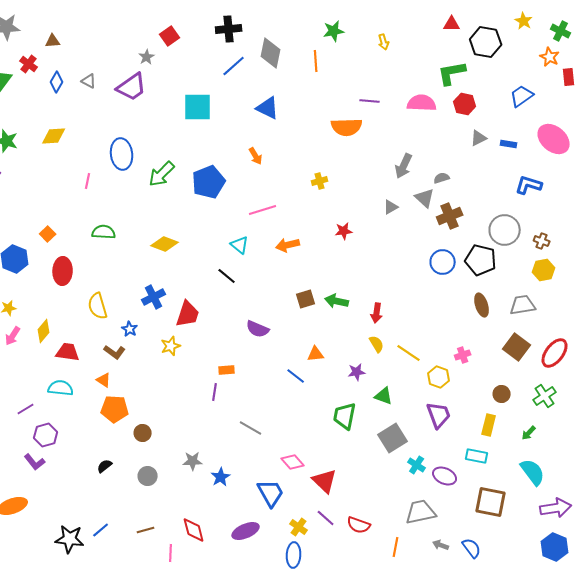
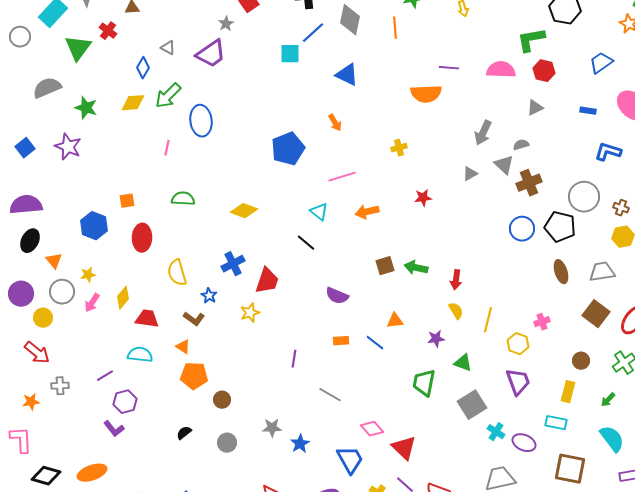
blue diamond: (57, 82) -> (143, 68), moved
cyan square: (198, 107) -> (290, 54), moved, size x0.7
gray triangle: (479, 138) -> (535, 108), moved
green arrow: (162, 174) -> (168, 96), moved
orange square: (48, 234) -> (127, 201), turned 35
yellow line: (409, 353) -> (488, 320), turned 70
orange rectangle: (227, 370) -> (341, 341), moved

